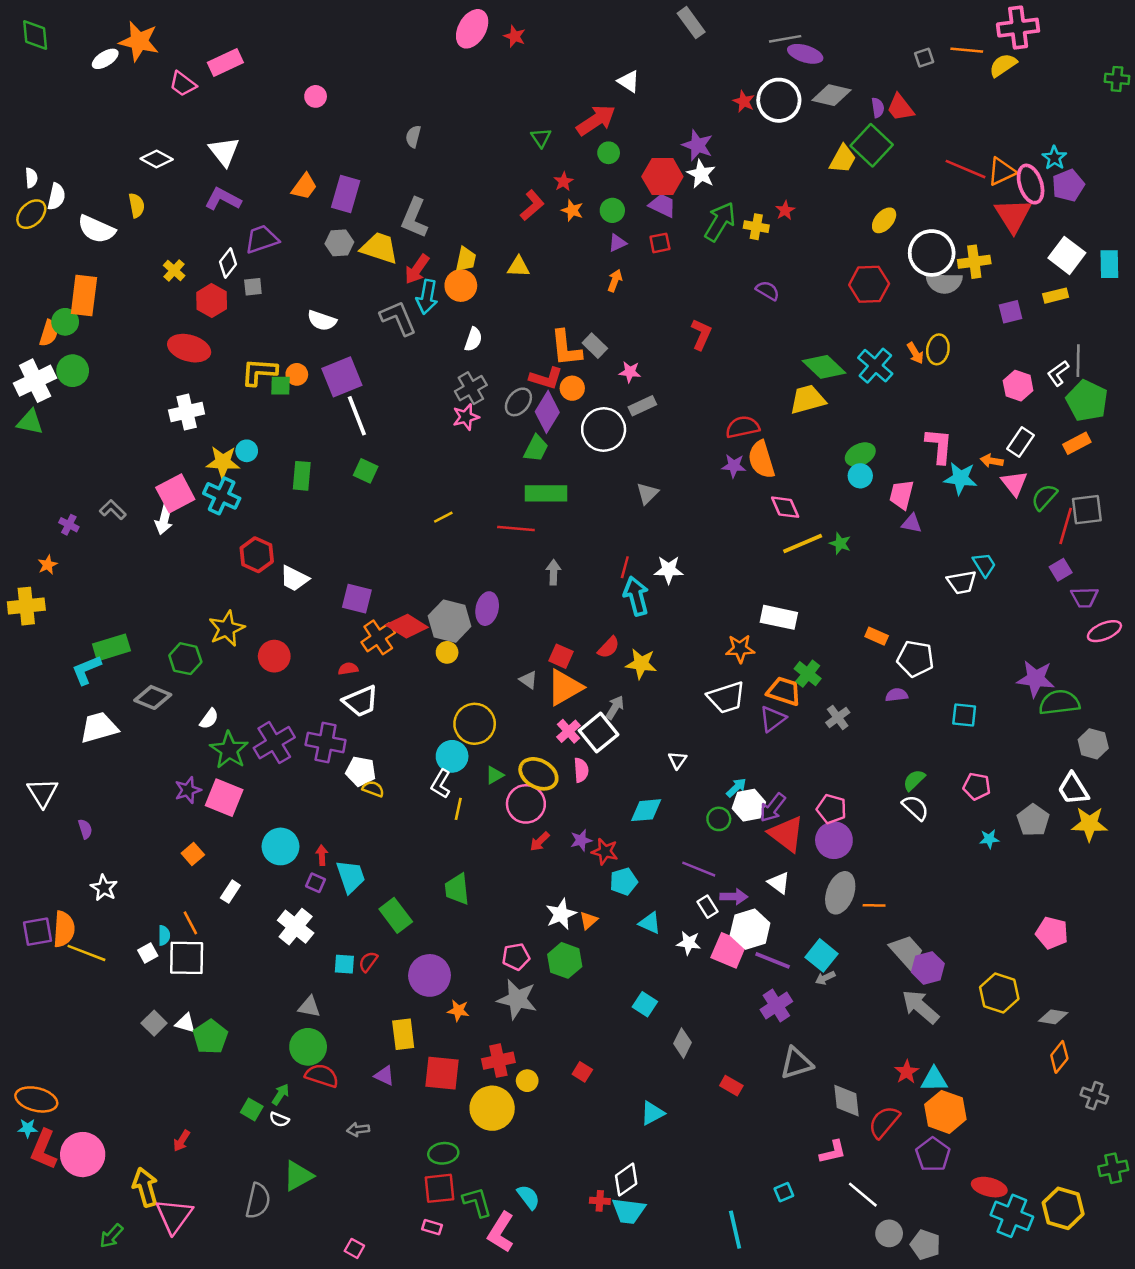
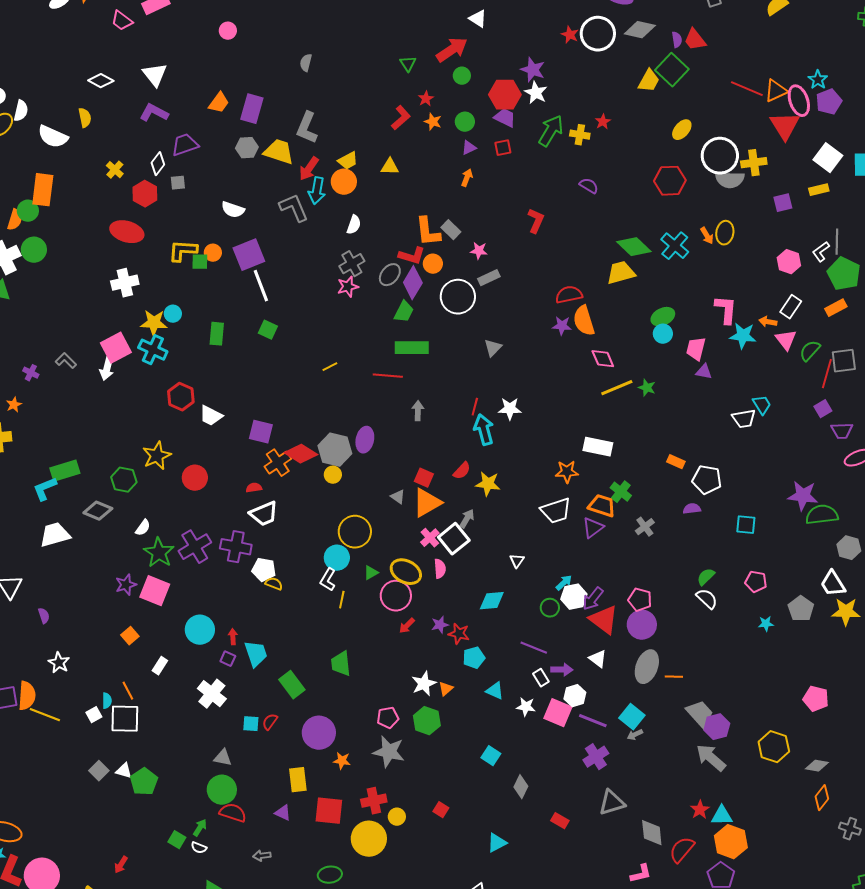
yellow trapezoid: (466, 259) -> (348, 161), turned 50
white hexagon: (750, 929) -> (575, 696), size x0.7

